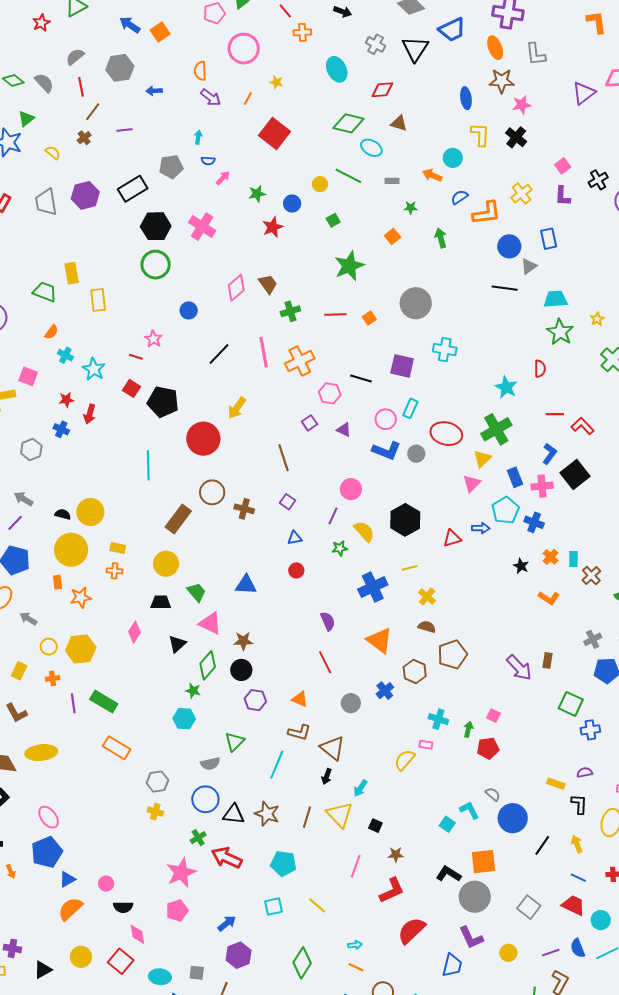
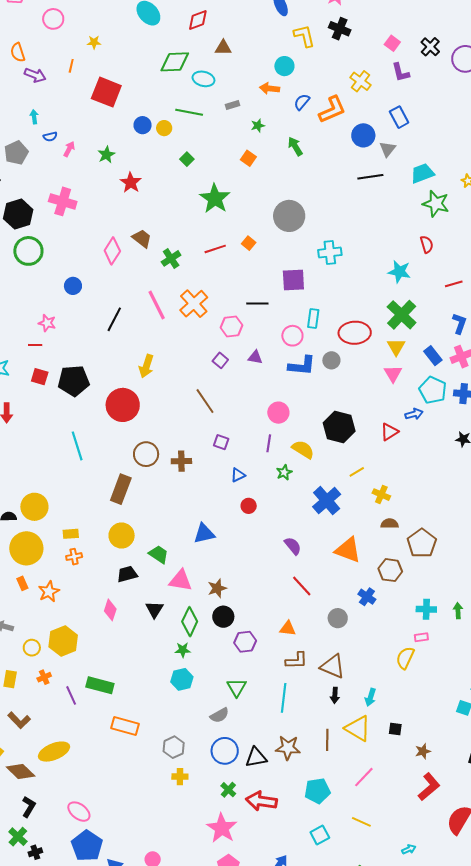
pink circle: (244, 49) -> (53, 19), size x0.7
blue circle: (292, 204) -> (143, 125), moved
pink line: (356, 866) -> (364, 777), moved, turned 40

